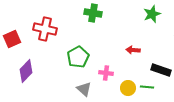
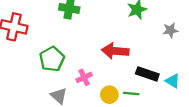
red arrow: (133, 50) -> (115, 51), size x1.6
pink cross: (106, 73) -> (84, 77), turned -32

